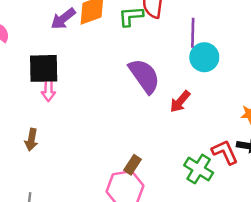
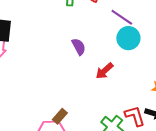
purple line: (193, 33) -> (122, 17), turned -65
purple semicircle: (144, 76) -> (79, 47), size x0.6

